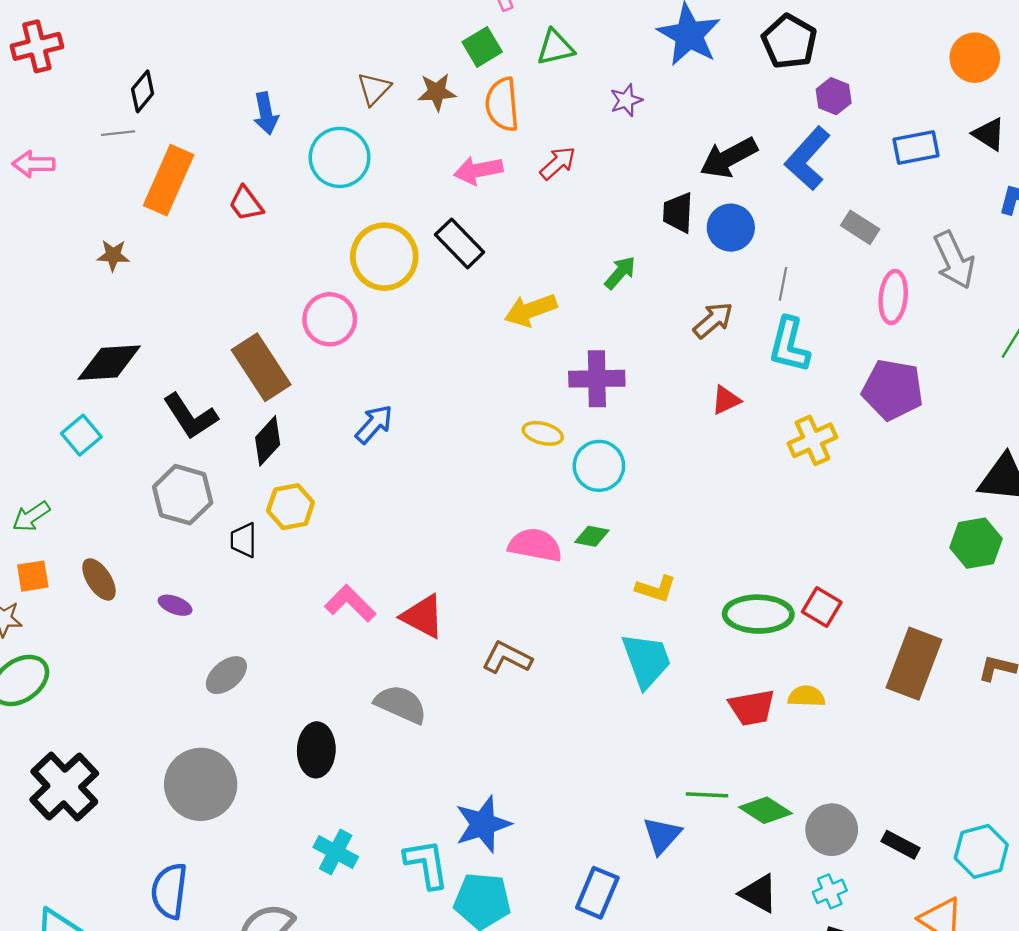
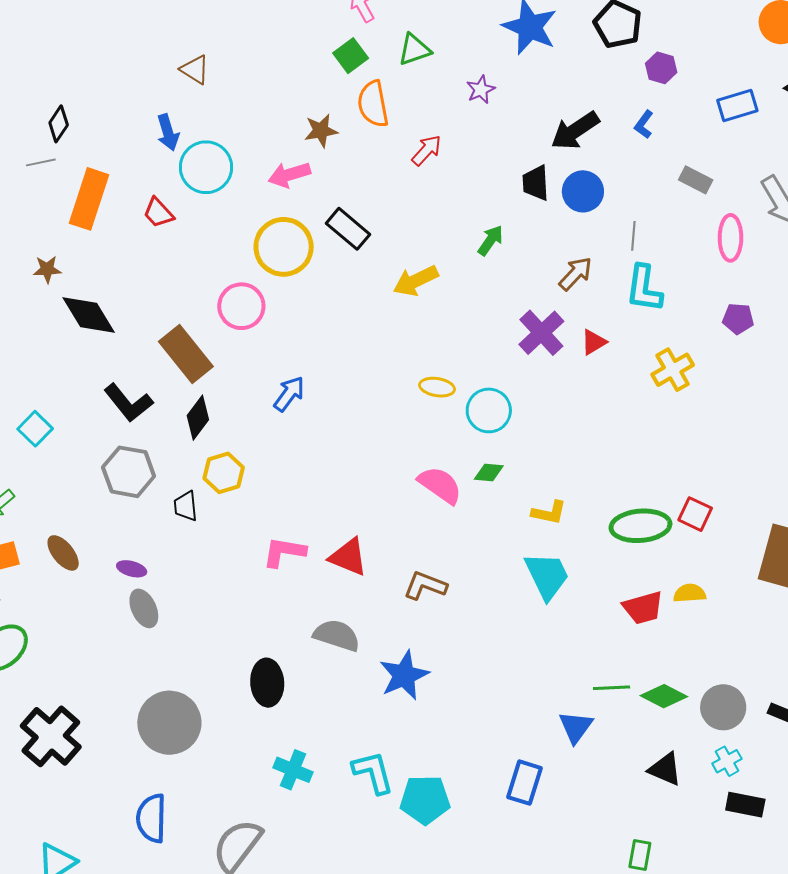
brown triangle: (374, 89) -> (195, 70), moved, turned -36
brown star: (437, 92) -> (321, 131), moved
cyan circle: (340, 157) -> (206, 167), moved
blue L-shape: (808, 158) -> (644, 124), size x0.5
pink arrow: (478, 170) -> (289, 175), moved
black diamond: (109, 363) -> (89, 315), moved, turned 68
purple cross: (597, 379) -> (541, 333), moved, turned -36
purple pentagon: (893, 390) -> (738, 319), size x0.6
pink semicircle: (535, 545) -> (440, 485), turned 30
pink L-shape: (350, 603) -> (284, 552), turned -30
gray ellipse: (226, 675) -> (144, 608), moved, turned -69
blue star: (483, 824) -> (404, 675), moved

